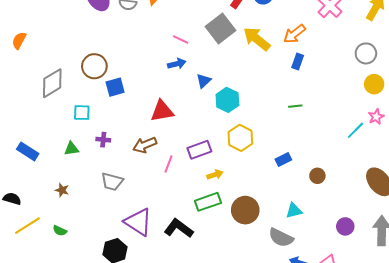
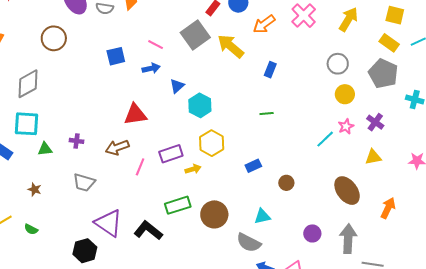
orange arrow: (294, 34) -> (264, 24), moved
brown circle: (94, 66) -> (54, 38), moved
blue square: (115, 87) -> (116, 56), moved
cyan square: (82, 113) -> (26, 124), moved, size x1.5
yellow arrow: (215, 175) -> (193, 169), moved

